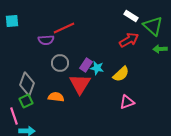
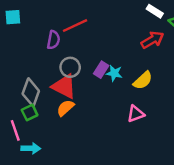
purple semicircle: (46, 40) -> (53, 40), turned -77
red triangle: (80, 84) -> (64, 86), moved, turned -35
orange semicircle: (56, 97) -> (65, 108), turned -49
pink triangle: (127, 102) -> (136, 114), moved

